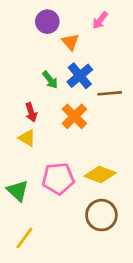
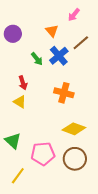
purple circle: (47, 22) -> (13, 34), moved
brown line: (110, 93) -> (81, 43), moved, turned -36
orange cross: (74, 116) -> (64, 93), moved, turned -30
pink pentagon: (58, 179) -> (43, 154), moved

